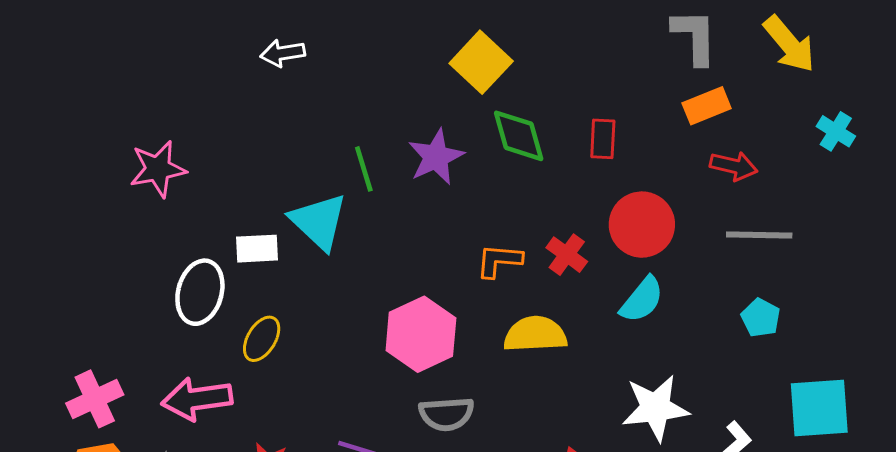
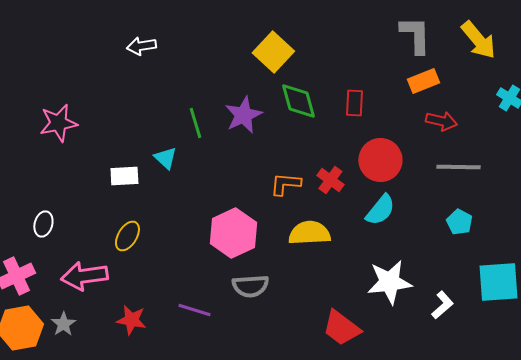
cyan triangle: (319, 222) -> (165, 158), size x0.6
white ellipse: (200, 292) -> (43, 224), moved, size x0.6

